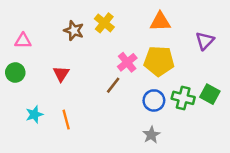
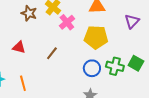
pink cross: (127, 62) -> (67, 22), moved
red triangle: (61, 74) -> (19, 47), turned -48
brown line: (113, 85) -> (52, 53), moved

